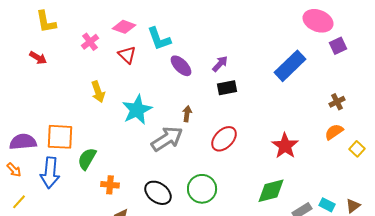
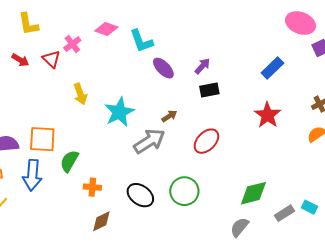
red triangle: (127, 55) -> (51, 59), moved
blue rectangle: (290, 66) -> (272, 68), size x0.7
brown arrow: (187, 114) -> (169, 116), turned 49
red star: (285, 146) -> (267, 115), moved

